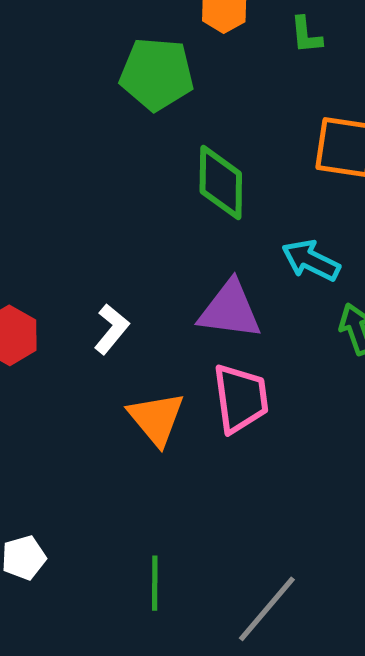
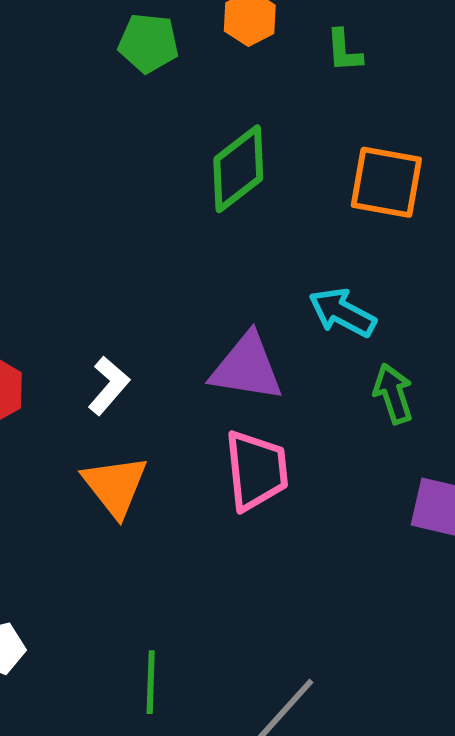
green pentagon: (157, 74) -> (148, 43), moved, size x0.7
green diamond: (221, 183) -> (238, 169), moved, turned 50
orange triangle: (156, 419) -> (115, 486), moved

